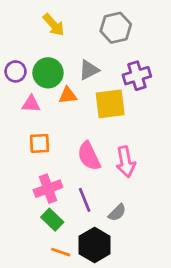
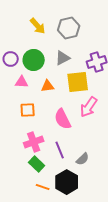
gray hexagon: (116, 28) -> (69, 28), moved
orange triangle: (68, 95) -> (48, 86), moved
pink arrow: (126, 162) -> (89, 107), moved, turned 45

